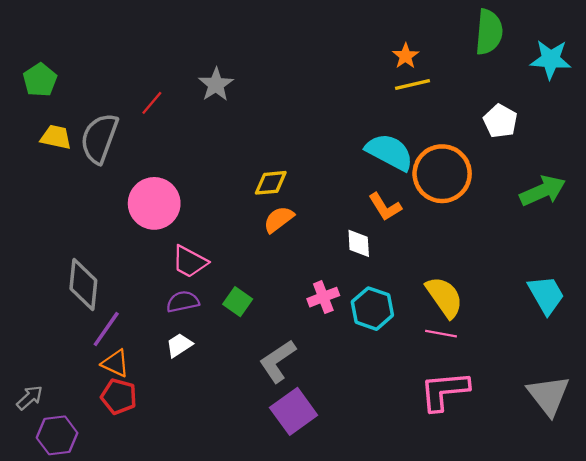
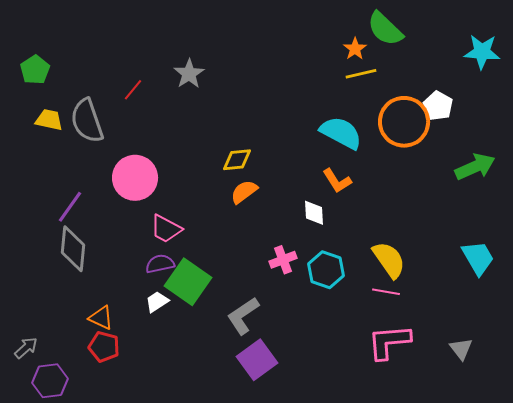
green semicircle: (489, 32) -> (385, 29), moved, turned 129
gray semicircle: (99, 138) -> (87, 121), turned -39
orange circle: (442, 174) -> (404, 122), moved
green square: (238, 302) -> (188, 282), moved, size x1.8
purple line: (106, 329) -> (70, 207), moved
gray triangle: (548, 395) -> (461, 349), moved, size x0.6

